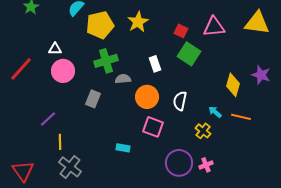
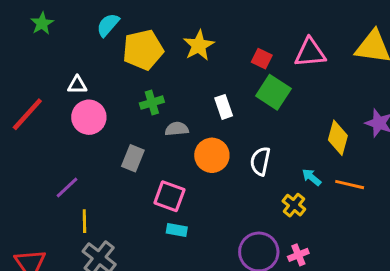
green cross: (106, 61) -> (152, 103), size x0.7
pink square: (153, 127) -> (169, 196), moved

